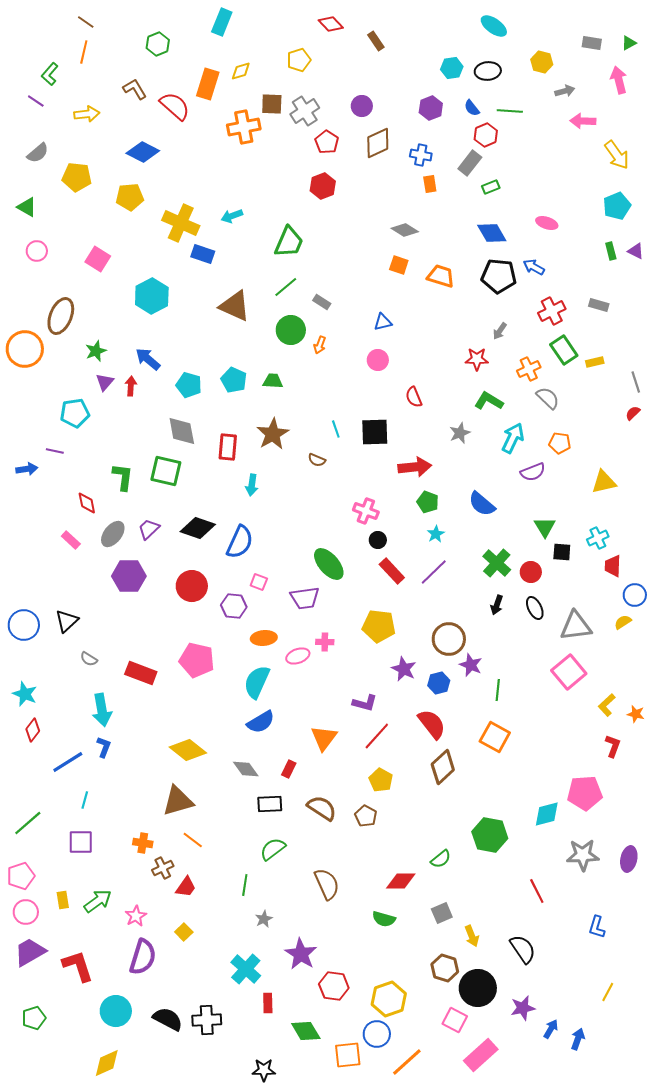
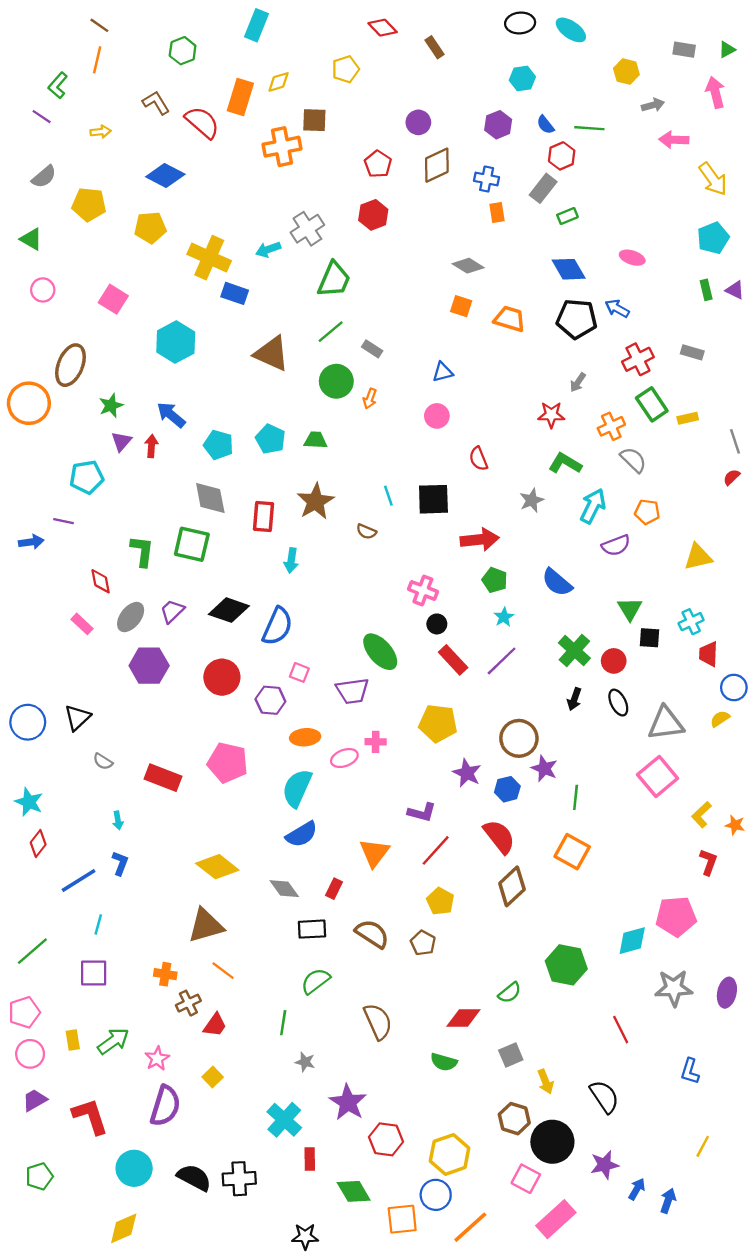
black ellipse: (488, 71) -> (520, 23), moved
gray cross: (305, 111) -> (307, 229), moved
yellow arrow: (87, 114) -> (101, 132), size x0.7
cyan arrow: (102, 710) -> (118, 820), size x0.5
gray star: (264, 919) -> (305, 1062), turned -30
purple trapezoid: (30, 952) -> (35, 1100), size x0.7

